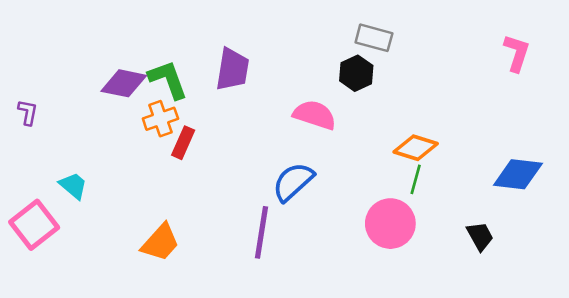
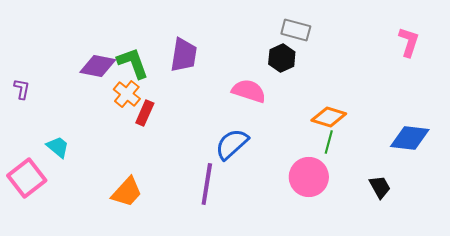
orange cross: (160, 119) -> (127, 94), turned -32

